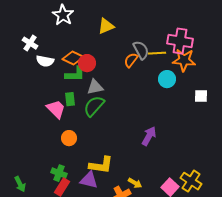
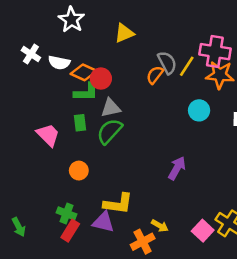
yellow line: (157, 53) -> (187, 66), turned -54
white semicircle: (45, 61) -> (59, 63), moved
cyan circle: (167, 79) -> (199, 110), moved
pink trapezoid: (56, 109) -> (48, 135), moved

